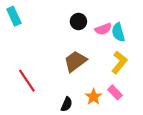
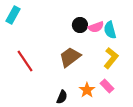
cyan rectangle: (14, 16) -> (13, 15), turned 54
black circle: (78, 21) -> (80, 25), moved
red line: (27, 81) -> (25, 61), moved

